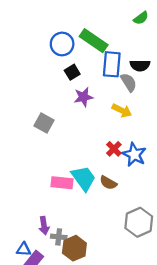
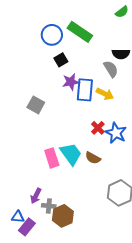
blue rectangle: (112, 64) -> (85, 90), moved
pink rectangle: (62, 183) -> (52, 158), turned 66
purple arrow: (44, 226) -> (36, 196), turned 35

